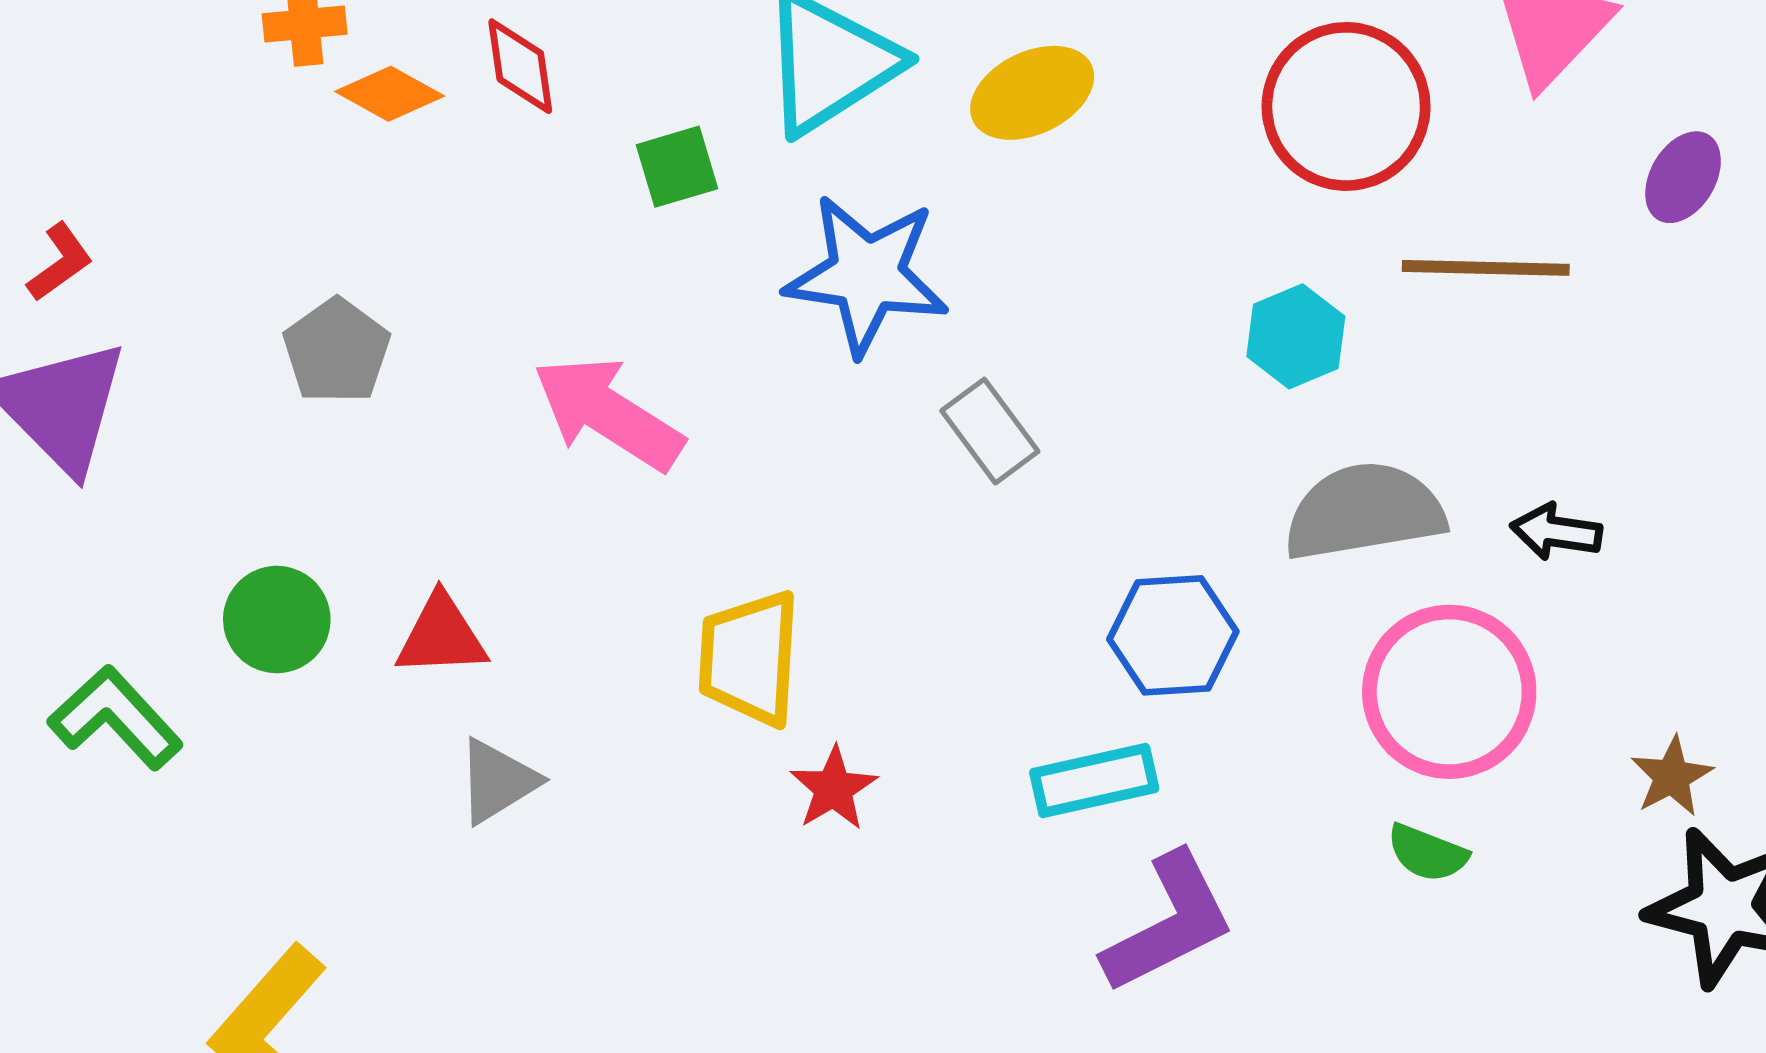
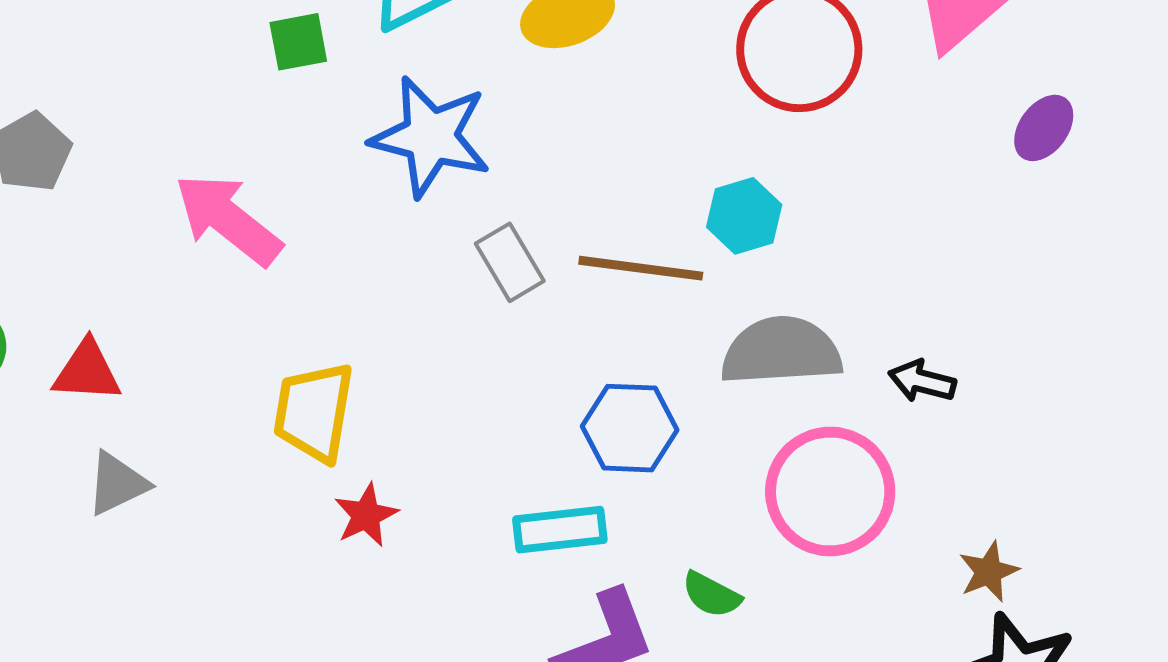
brown line: (1486, 268) -> (641, 268), moved
green semicircle: (1427, 853) -> (711, 595), moved

